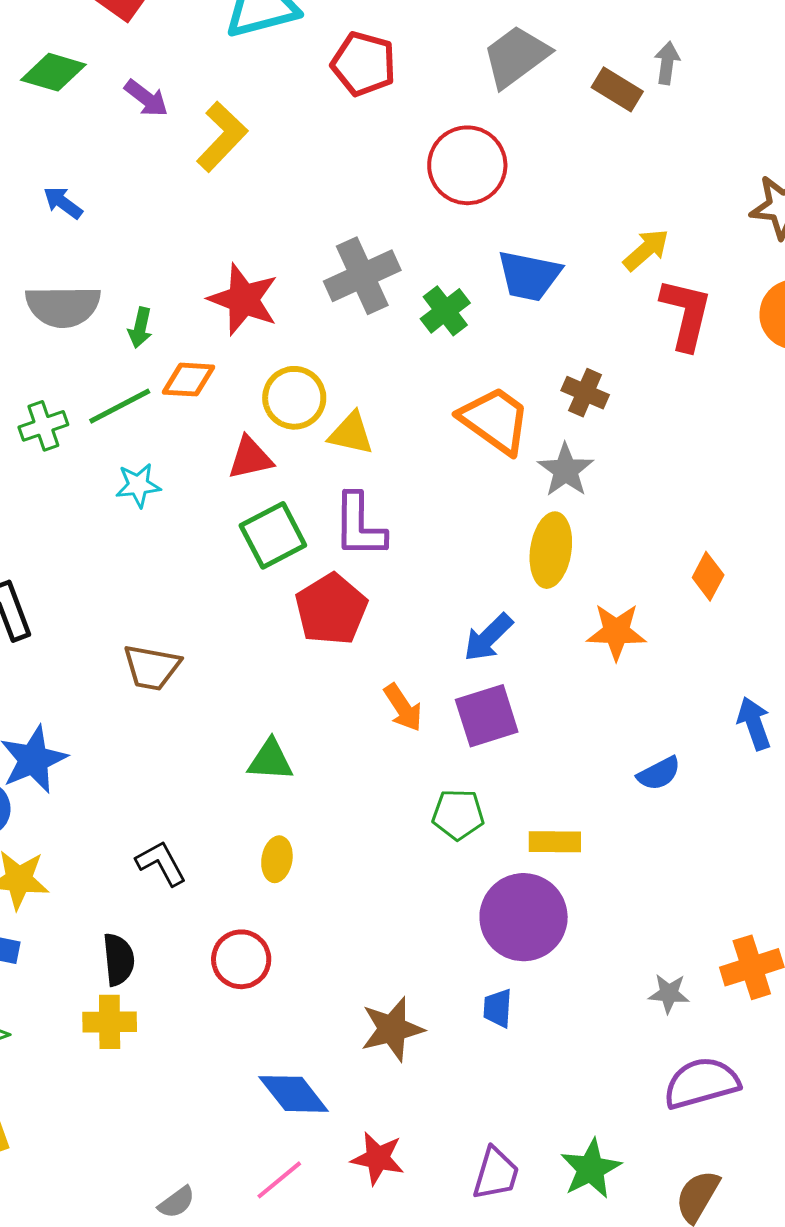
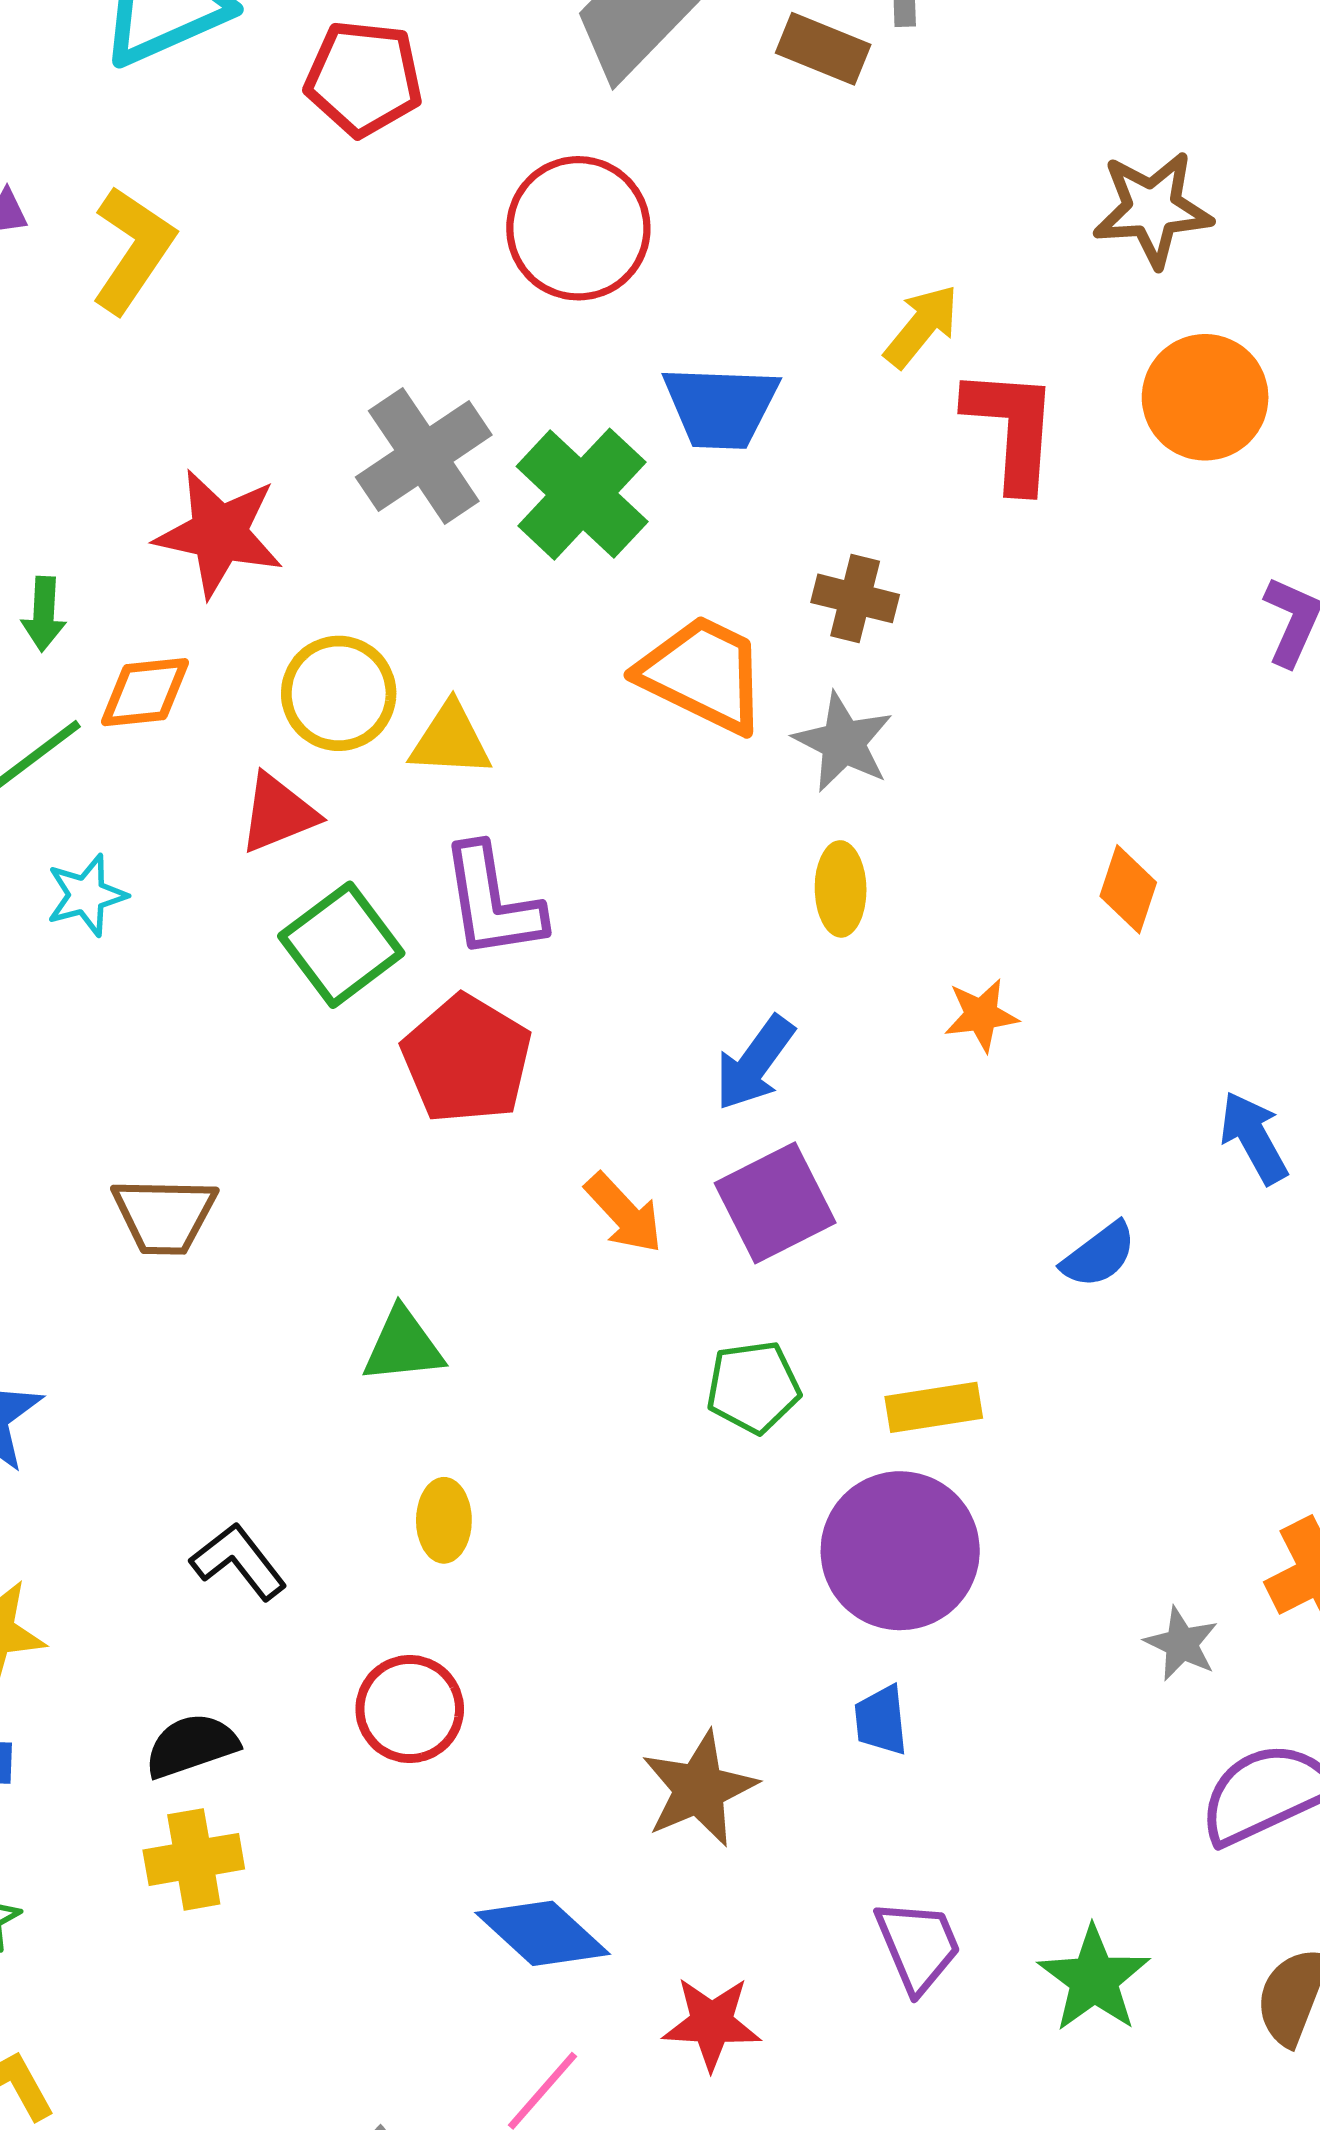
green cross: (445, 311) -> (582, 494), size x1.5
yellow ellipse: (551, 550) -> (841, 889), size x0.7
orange star: (616, 632) -> (981, 1015), size x0.7
black semicircle: (119, 960) -> (191, 1746), turned -94
gray star: (669, 993) -> (1181, 1644), turned 30
purple trapezoid: (496, 1174) -> (918, 1946), moved, turned -30

